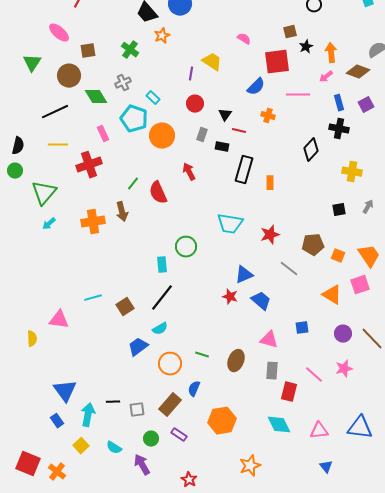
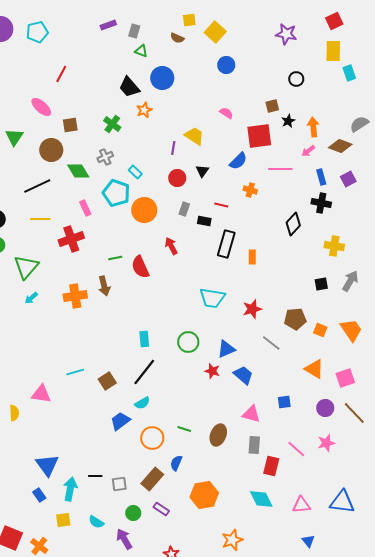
black triangle: (225, 115) -> (202, 171), moved
green line: (133, 184) -> (115, 258), turned 40
gray arrow: (368, 207) -> (350, 281), size x1.5
green circle: (186, 247) -> (188, 342), moved
pink square: (360, 285) -> (345, 378), moved
yellow square: (81, 446) -> (63, 520), turned 35

